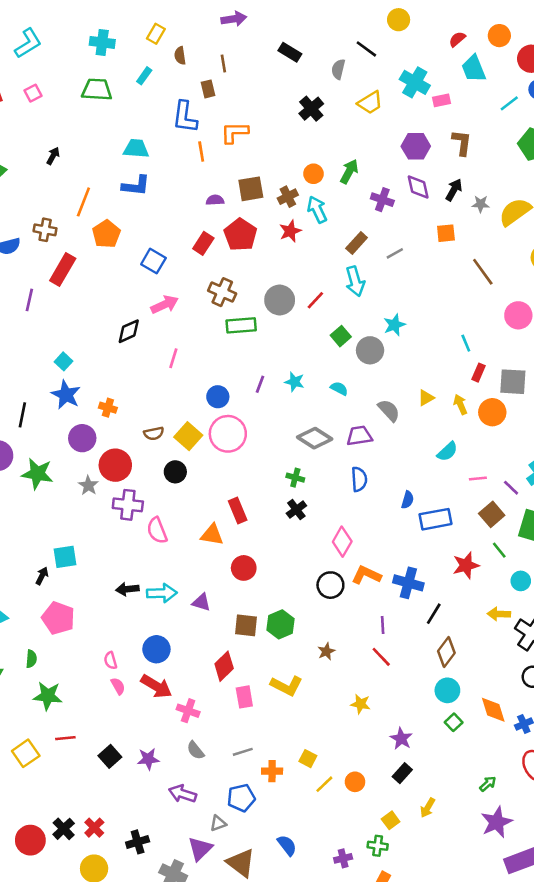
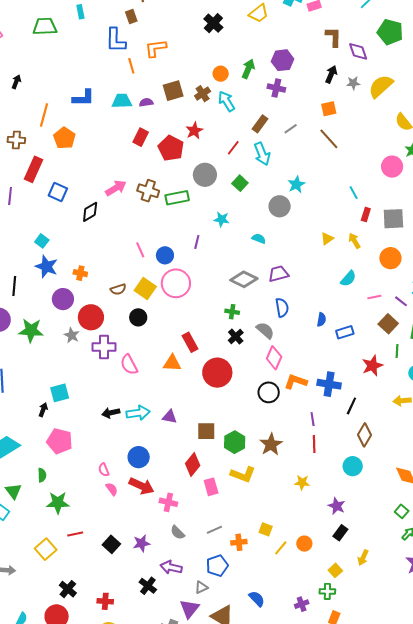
cyan rectangle: (144, 76) -> (80, 12), turned -40
purple hexagon: (416, 146) -> (283, 60), moved
cyan trapezoid: (136, 149) -> (122, 101), moved
purple diamond: (418, 187) -> (358, 51), moved
red star: (290, 231) -> (194, 131), moved
red pentagon: (240, 235) -> (171, 148), moved
blue square: (153, 261) -> (58, 192), moved
brown line: (483, 272) -> (329, 139), moved
brown cross: (222, 292) -> (148, 191), moved
red line: (315, 300) -> (233, 148), moved
green square: (341, 336) -> (240, 183), moved
pink line: (173, 358) -> (140, 250), moved, turned -35
cyan star: (295, 382) -> (222, 219), moved
gray semicircle: (389, 410) -> (265, 330), moved
orange circle: (492, 412) -> (390, 258), moved
blue rectangle: (436, 519) -> (345, 332), size x0.7
green line: (499, 550) -> (397, 351), turned 48
red circle: (244, 568) -> (217, 373), moved, size x1.5
green hexagon: (280, 624) -> (235, 442), moved
brown star: (326, 651) -> (271, 444), size x1.6
red line: (381, 657) -> (314, 444), turned 48
cyan circle: (447, 690) -> (353, 466), moved
green square: (454, 722) -> (402, 511), moved
red cross: (94, 828) -> (105, 601), turned -35
black cross: (64, 829) -> (68, 589), moved
black cross: (138, 842) -> (148, 586), moved, turned -30

